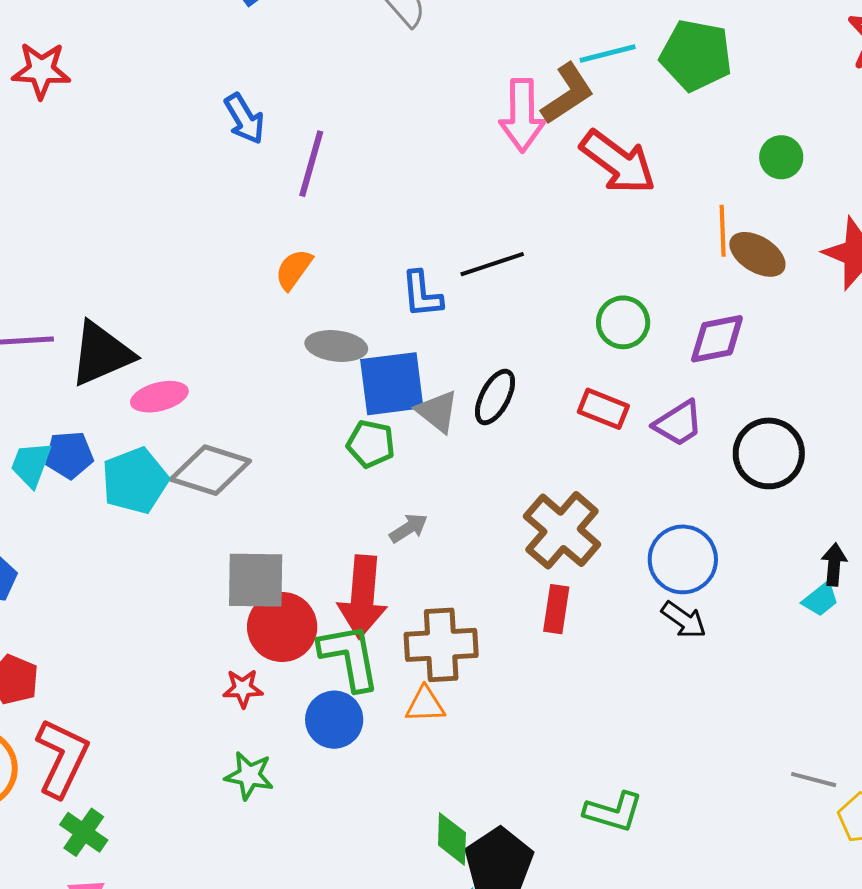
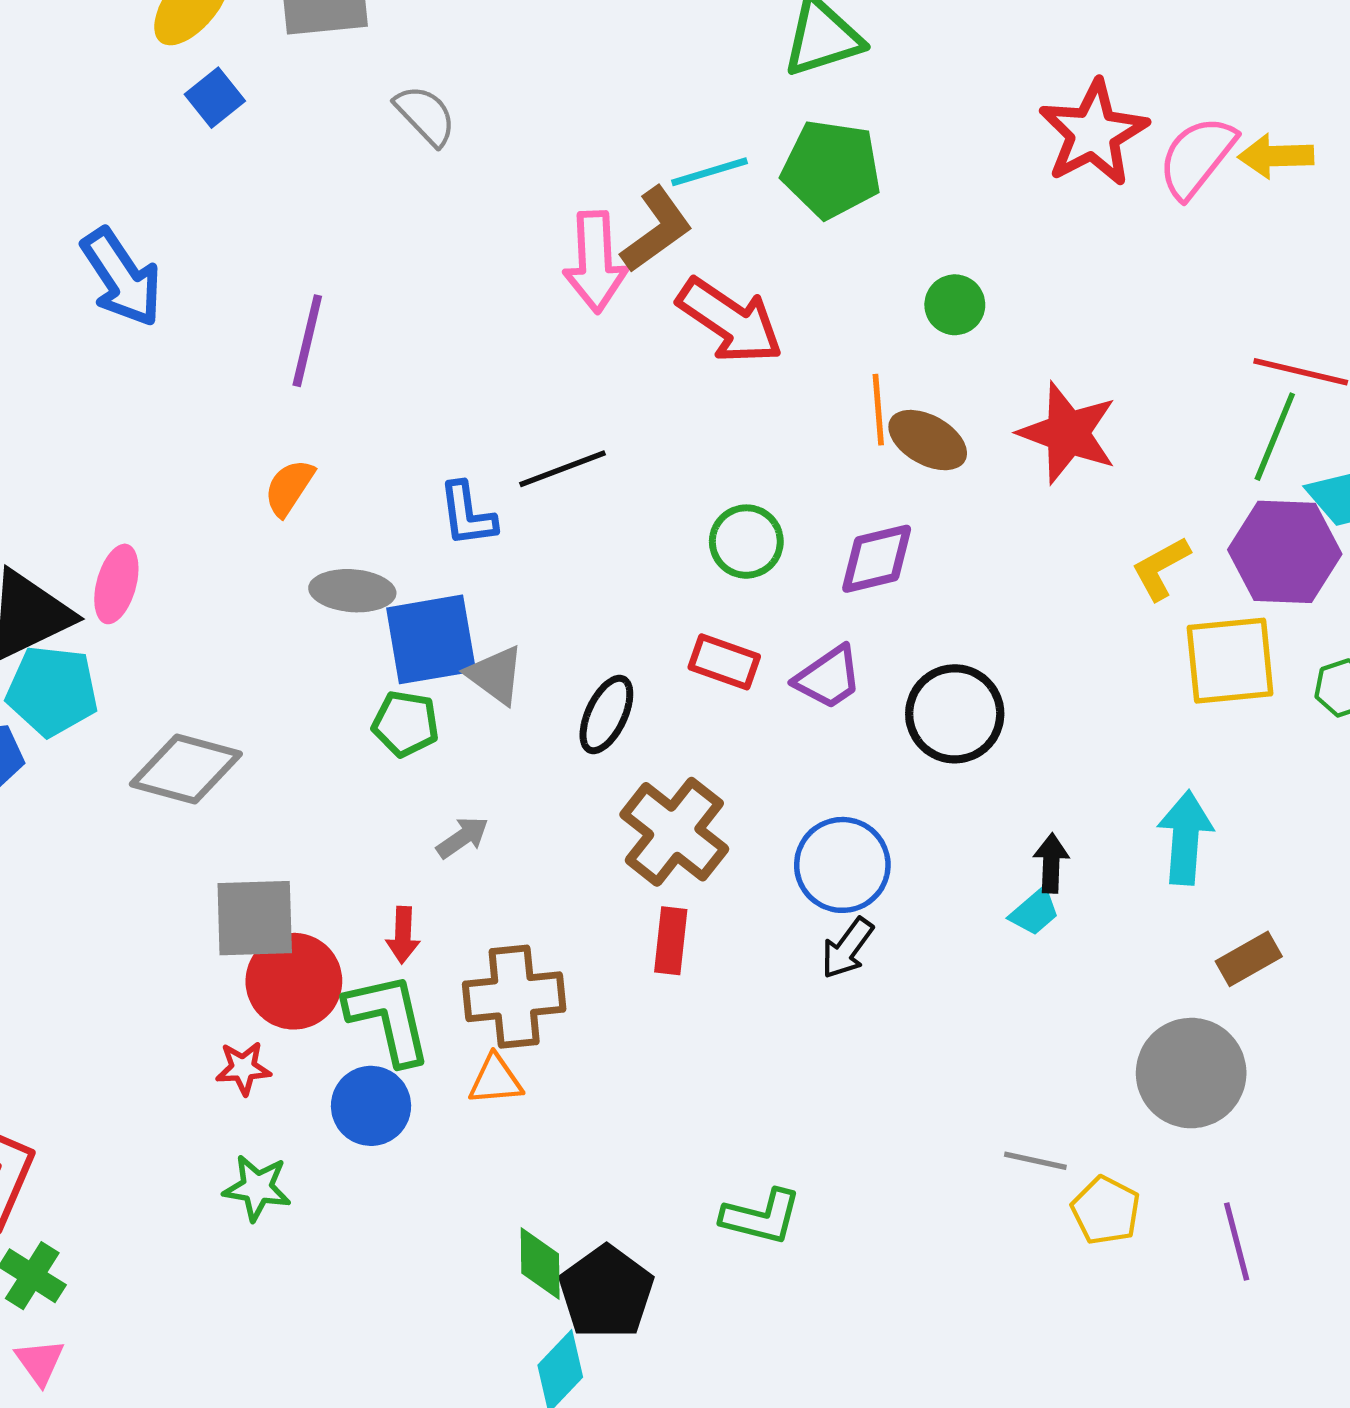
blue arrow: (244, 119) -> (122, 277), moved, size x1.4
pink ellipse: (159, 397) -> (116, 584), moved, turned -58
black ellipse: (495, 397) -> (606, 715), moved
cyan pentagon: (135, 481) -> (52, 691), moved, turned 30
red arrow: (363, 597) -> (403, 935), size x0.5
black arrow: (684, 620) -> (847, 948), turned 93

